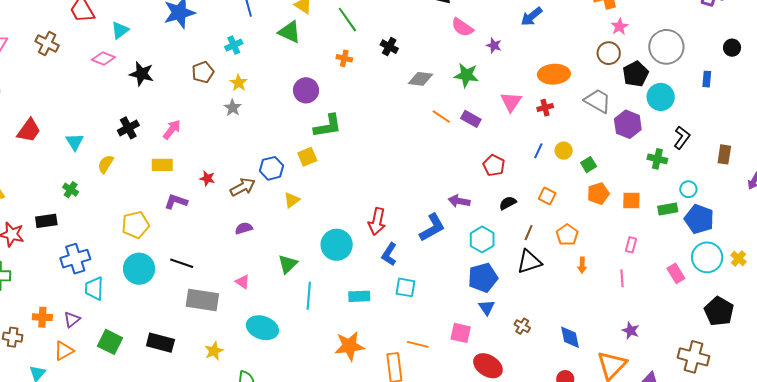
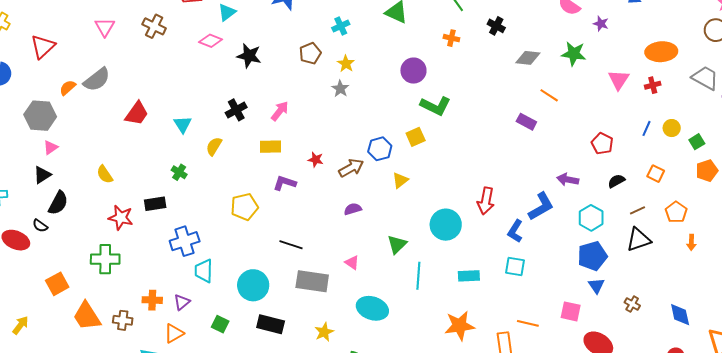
purple rectangle: (471, 119) -> (526, 122), moved
green L-shape: (328, 126) -> (435, 106), turned 36
brown line: (529, 233) -> (638, 210), turned 42
blue L-shape: (389, 254) -> (515, 231), moved
cyan circle: (139, 269) -> (253, 285), moved
green square: (110, 342) -> (220, 324), size x0.7

